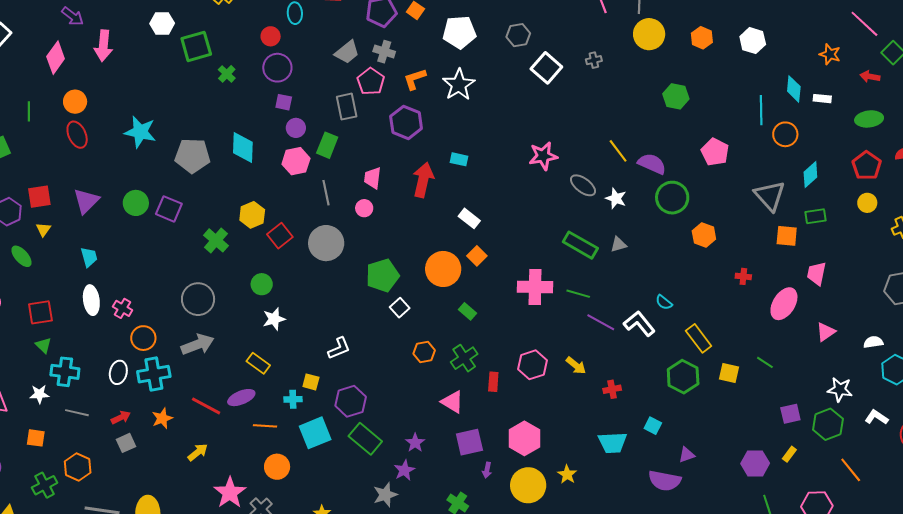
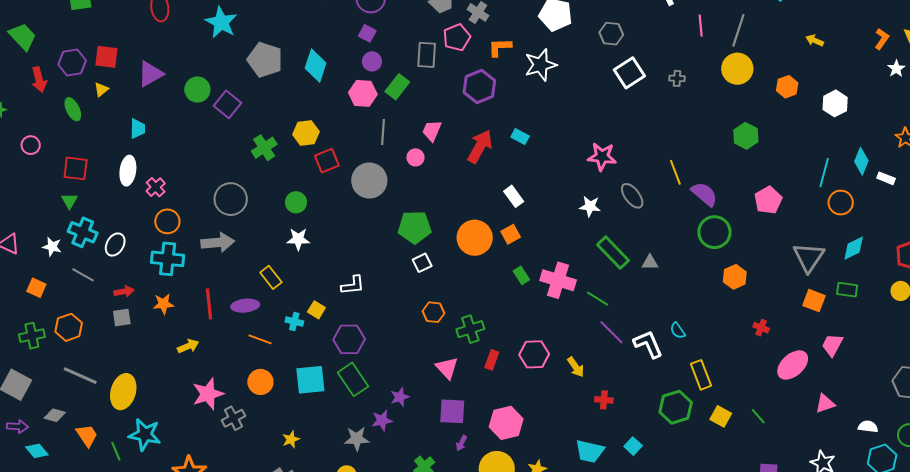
white star: (616, 198) -> (590, 206), moved, turned -30
green rectangle: (468, 311) -> (521, 275), moved
white ellipse: (118, 372) -> (115, 245), moved
red line: (206, 406) -> (209, 304), turned 40
cyan square: (315, 433) -> (310, 380), moved

